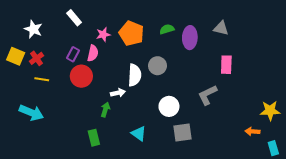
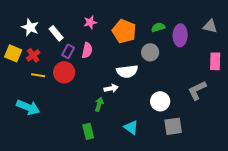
white rectangle: (74, 18) -> (56, 33), moved
pink star: (103, 34) -> (90, 22), moved
gray circle: (157, 66) -> (150, 52), moved
white semicircle: (135, 75) -> (127, 71), turned 80
red circle: (81, 76) -> (64, 72), moved

